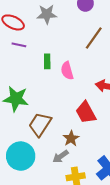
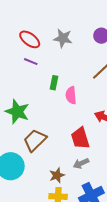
brown star: (71, 138) -> (57, 175), moved
gray arrow: (61, 157) -> (81, 163), moved

